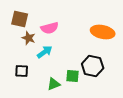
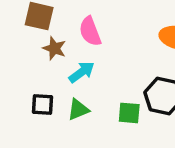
pink semicircle: (50, 28) -> (90, 31), turned 84
green triangle: (54, 84) -> (78, 110), moved

